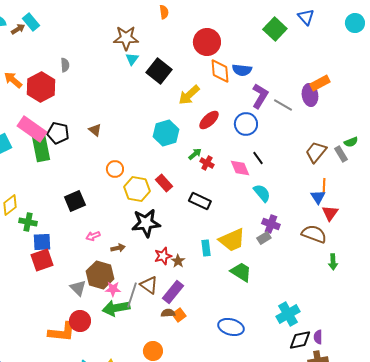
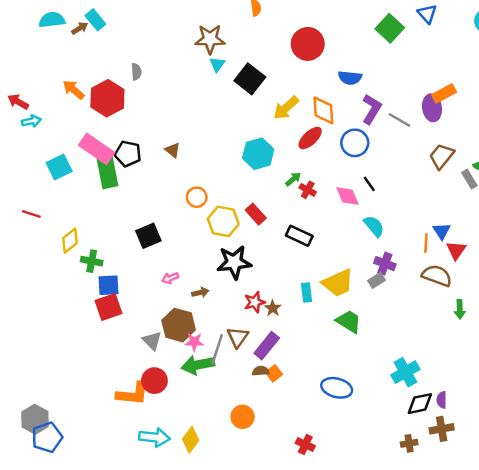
orange diamond: (220, 71) -> (323, 110), moved
brown trapezoid: (316, 152) -> (442, 156), moved
orange line: (324, 186) -> (426, 243), moved
brown triangle: (149, 285) -> (238, 337), turned 30

